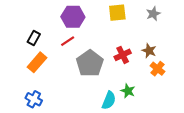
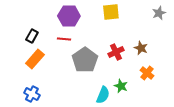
gray star: (153, 14) -> (159, 13), moved
red line: (68, 41) -> (64, 39), turned 40
orange cross: (157, 69) -> (147, 73), moved

